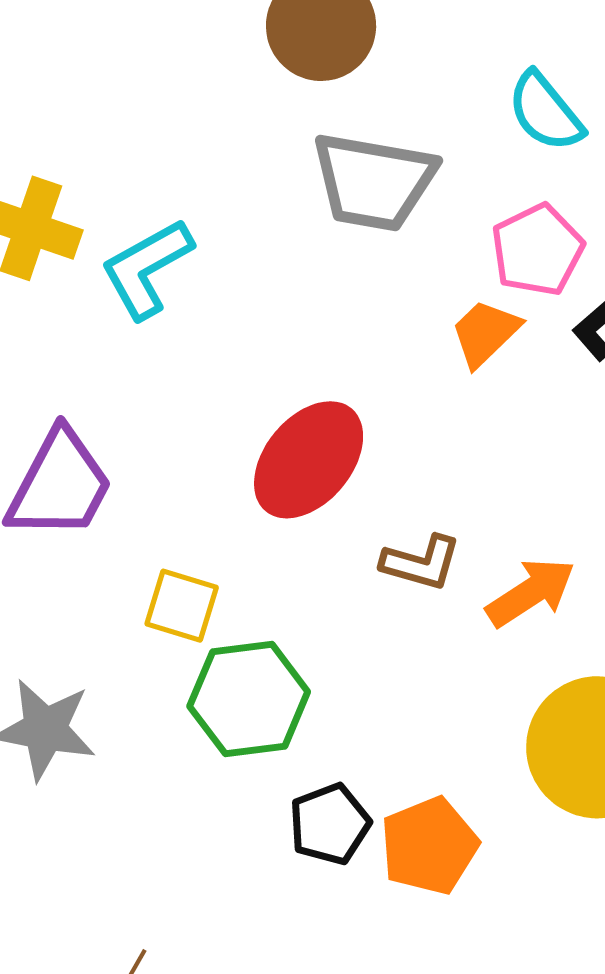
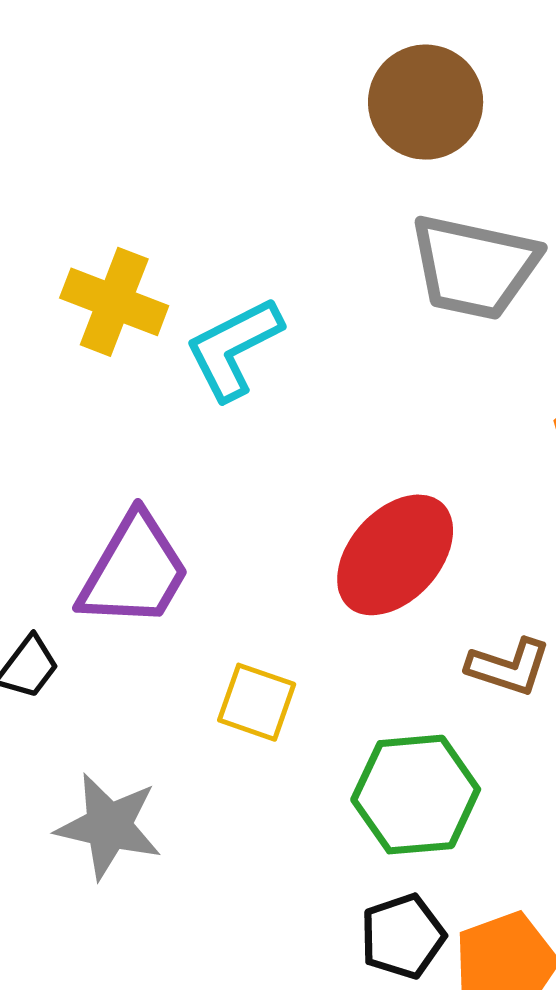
green hexagon: (249, 699) -> (416, 795), moved

